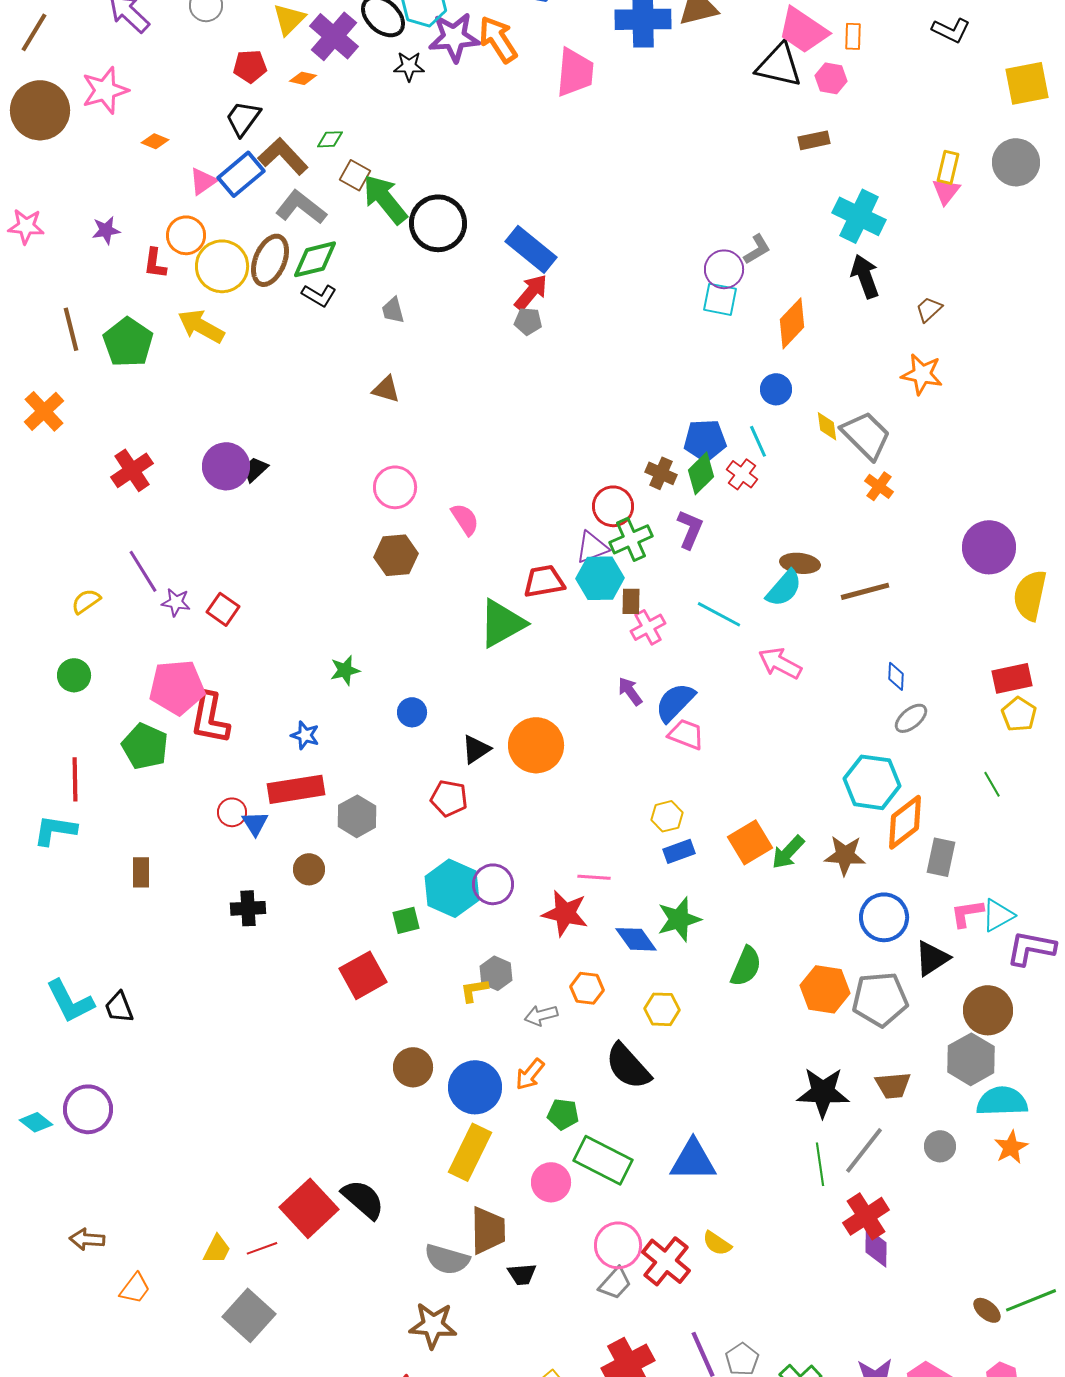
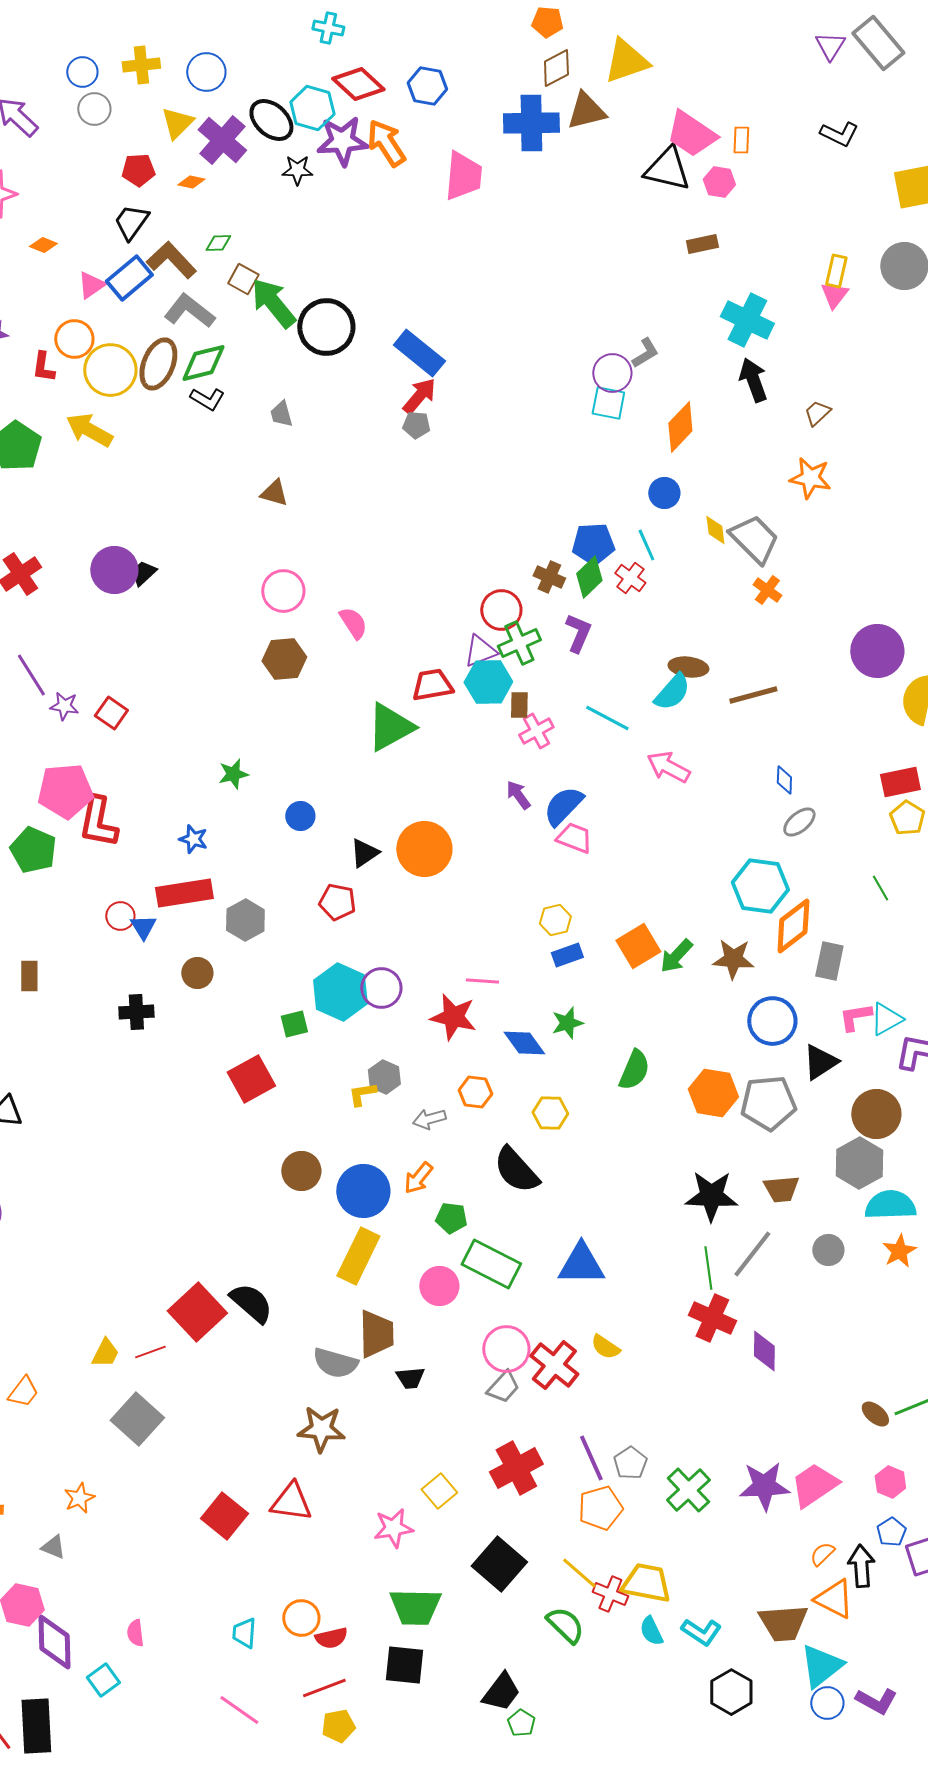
green star: (679, 919) -> (567, 1023), size x0.7
red cross: (866, 1216) -> (712, 1318), moved, turned -33

